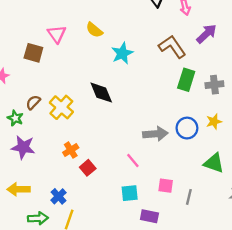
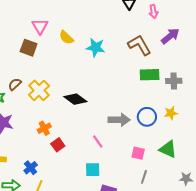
yellow semicircle: (94, 30) -> (66, 37), moved
brown square: (33, 53) -> (29, 48), moved
cyan star: (122, 53) -> (96, 47), turned 30
green rectangle: (186, 80) -> (150, 75), turned 66
black diamond: (101, 93) -> (75, 99), moved, turned -35
pink square: (166, 186) -> (138, 153), moved

